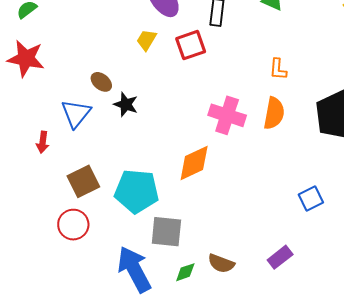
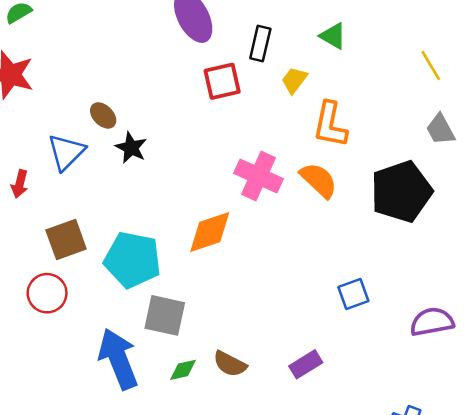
yellow trapezoid: (146, 40) -> (294, 80), moved
orange L-shape: (278, 69) -> (330, 125), size x1.6
orange semicircle: (274, 113) -> (319, 180), turned -64

